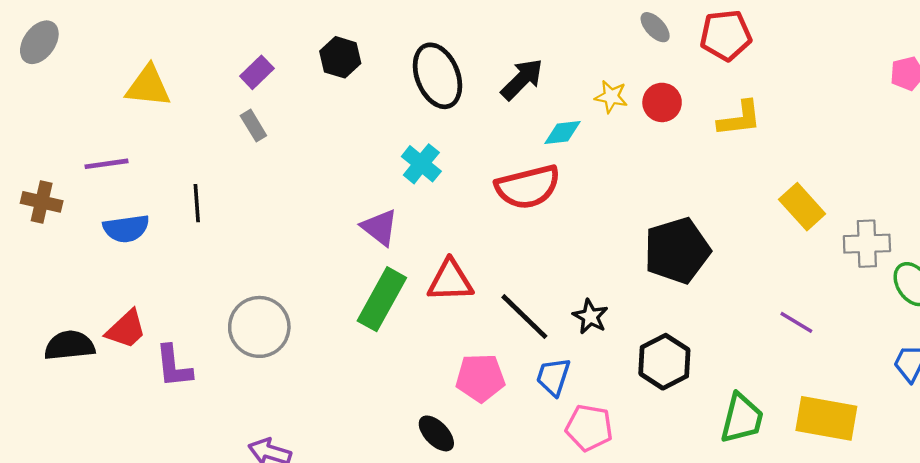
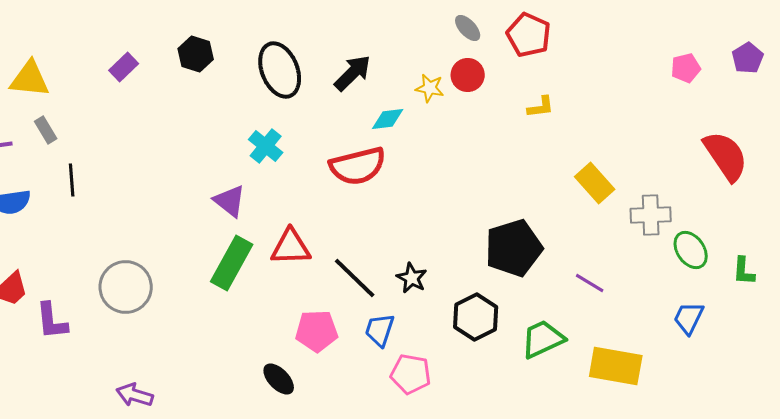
red pentagon: (726, 35) -> (529, 35), turned 30
red circle: (662, 102) -> (468, 75), moved
yellow L-shape: (740, 119) -> (541, 107), size x0.7
gray rectangle: (253, 126) -> (46, 130), moved
black pentagon: (677, 251) -> (514, 248), moved
green trapezoid: (742, 418) -> (543, 339), moved, turned -129

